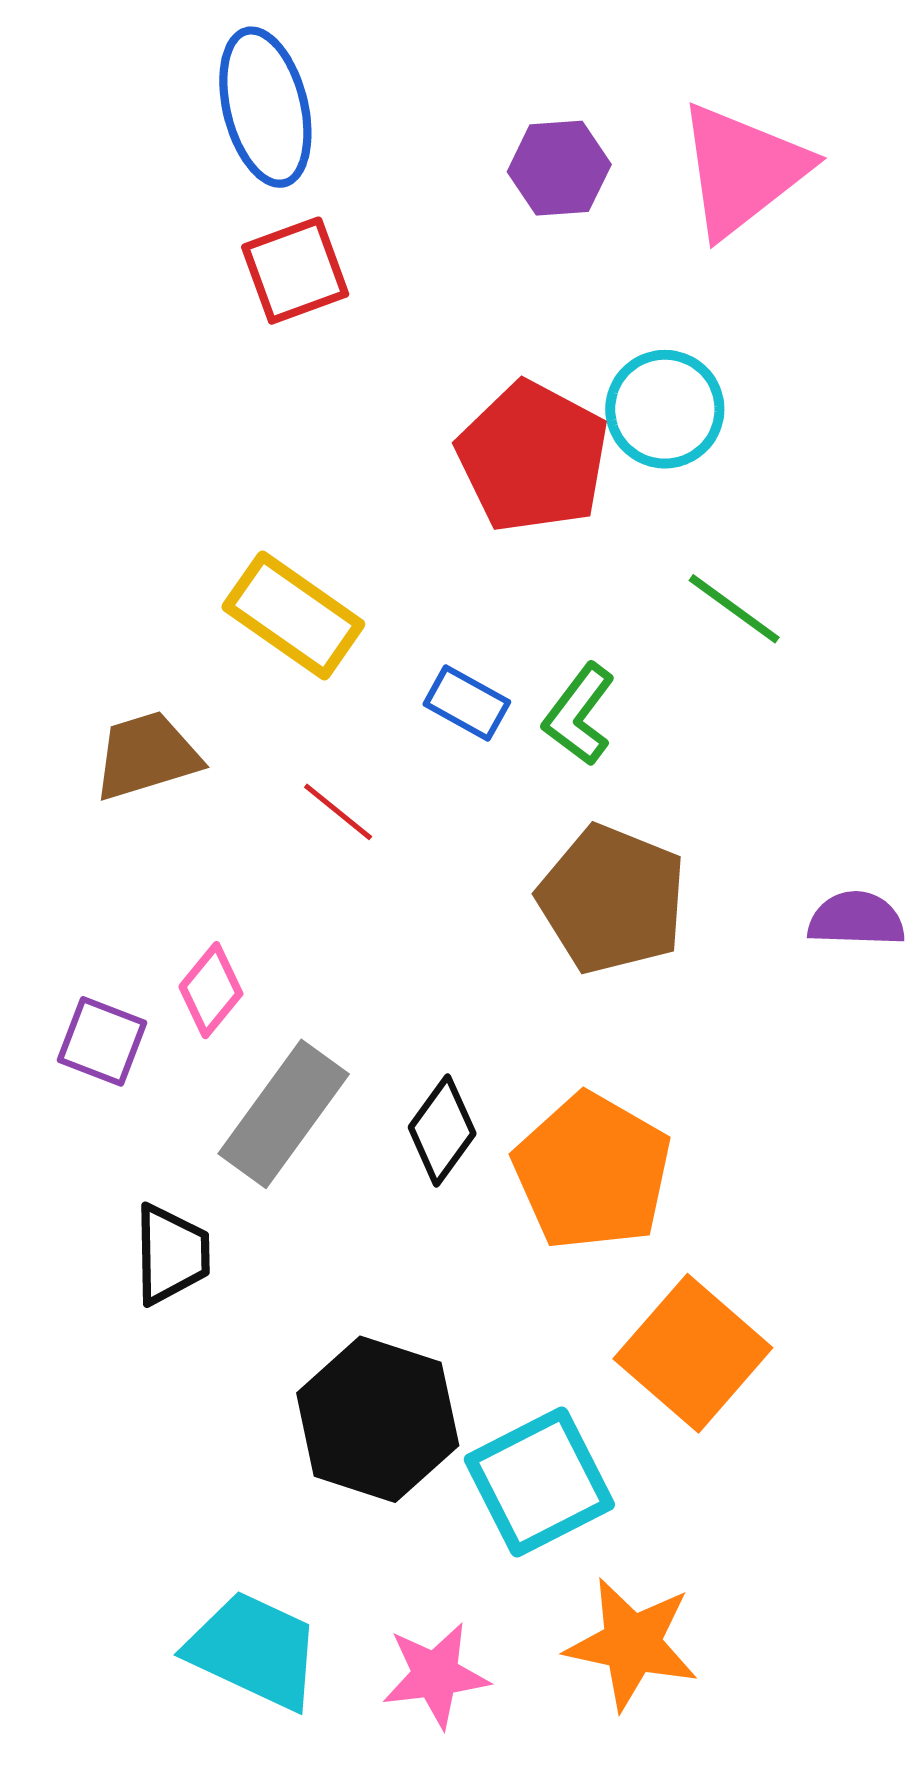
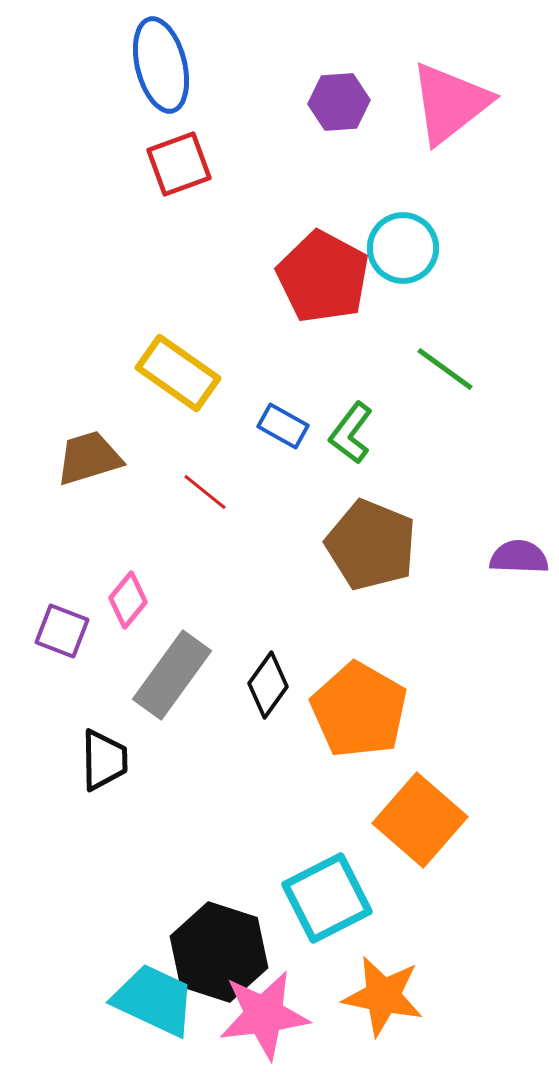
black hexagon: (378, 1419) -> (219, 952), moved
pink star: (435, 1675) -> (264, 1015), size x1.4

